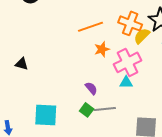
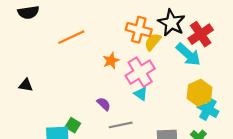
orange line: (90, 27) -> (71, 37), moved
cyan triangle: (126, 82) -> (141, 94), turned 40
green square: (87, 110) -> (73, 125), moved

